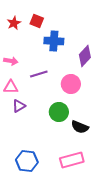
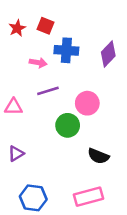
purple diamond: (85, 56) -> (108, 54), moved
pink arrow: (11, 61) -> (38, 63), moved
purple triangle: (19, 106) -> (16, 154), moved
green circle: (59, 112) -> (68, 125), moved

